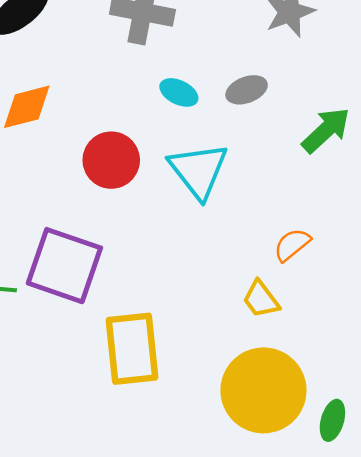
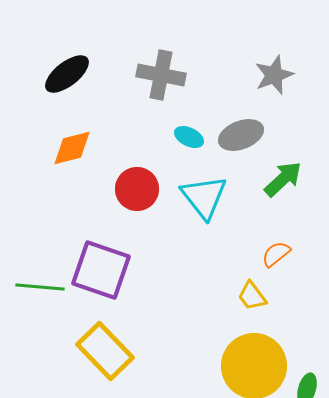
gray ellipse: (247, 90) -> (241, 135), size x1.4
green arrow: (326, 130) -> (283, 179), moved
yellow rectangle: (132, 349) -> (105, 351), moved, turned -38

